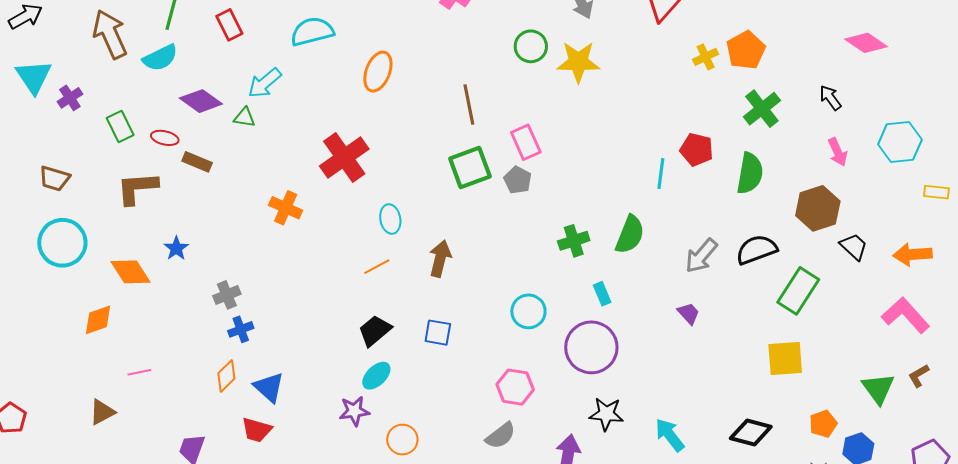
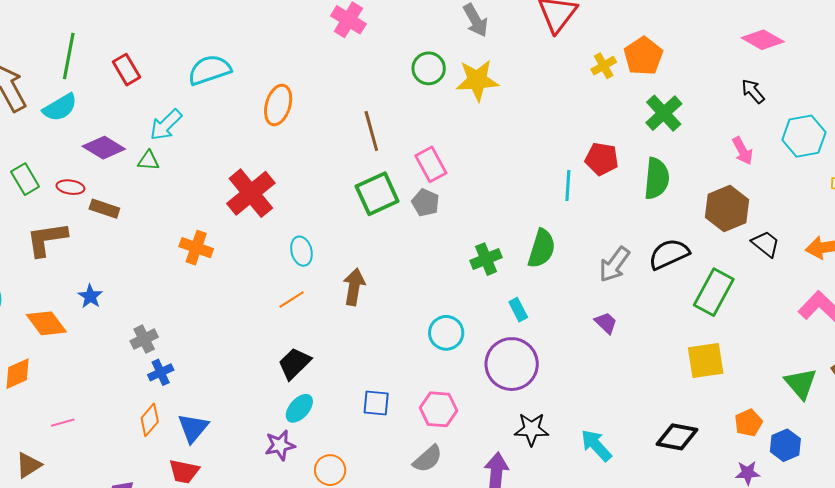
black arrow: (830, 98) -> (753, 91), moved
blue square: (438, 333) -> (376, 403), moved
blue triangle: (269, 387) -> (193, 428), turned 32

